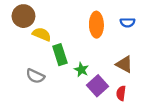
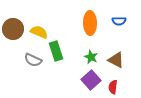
brown circle: (23, 16) -> (13, 29), moved
green star: (81, 70) -> (91, 57), moved
gray semicircle: (35, 76) -> (33, 60), moved

